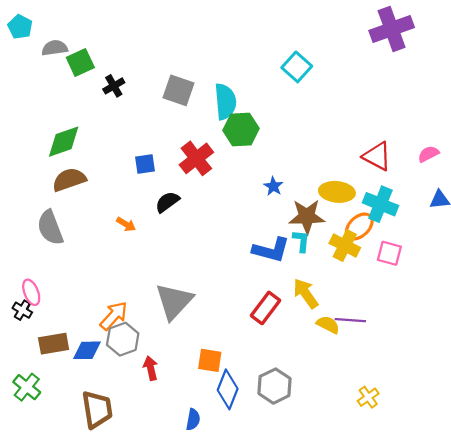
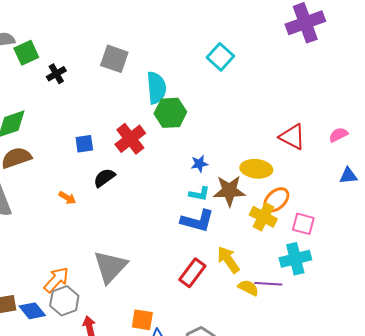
gray square: (179, 90) -> (114, 59), moved
blue star: (273, 186) -> (199, 164), turned 30
cyan cross: (380, 204) -> (295, 259), moved, turned -36
cyan L-shape: (301, 241) -> (199, 194), moved, turned 95
blue diamond: (87, 350) -> (32, 311), turned 52

